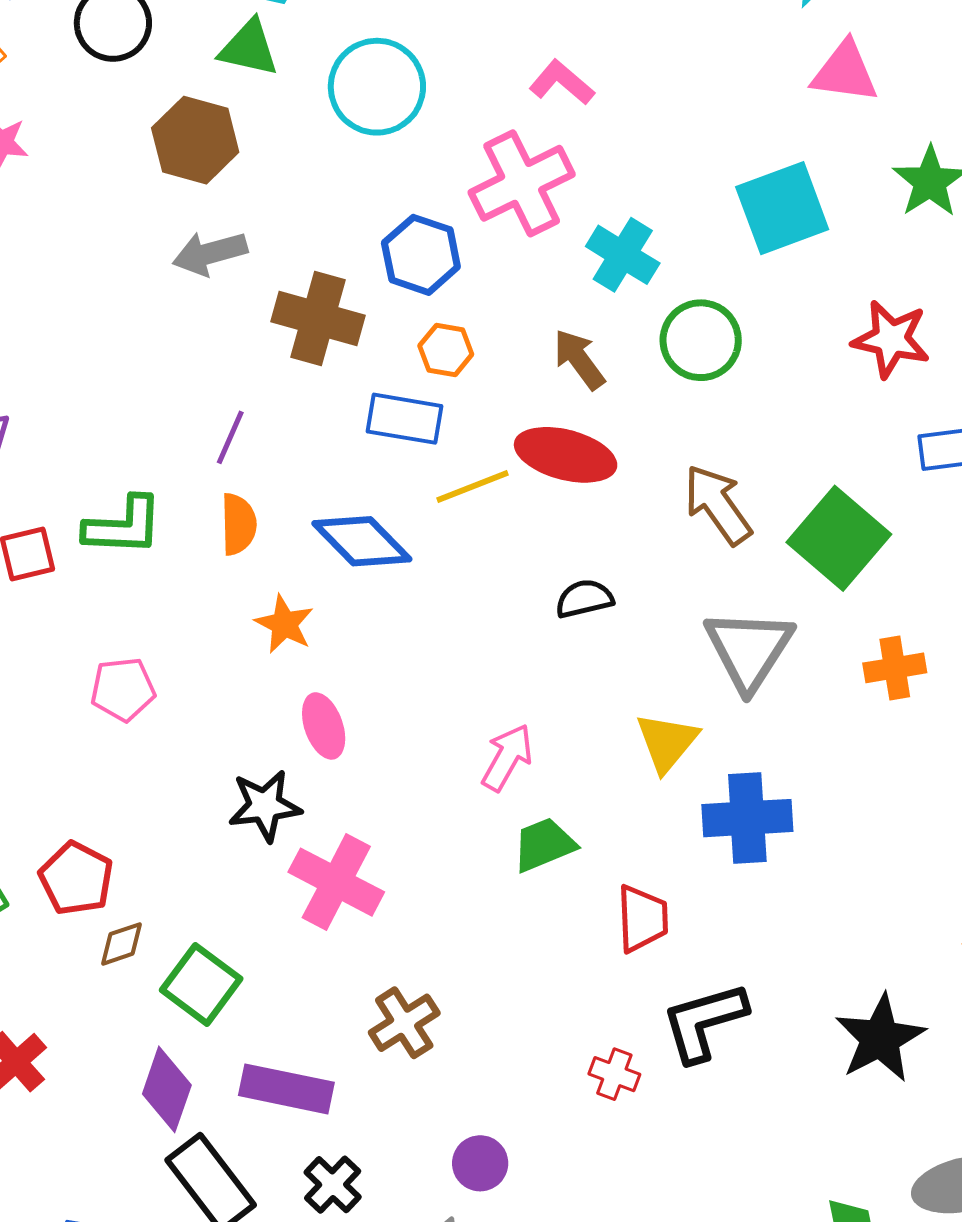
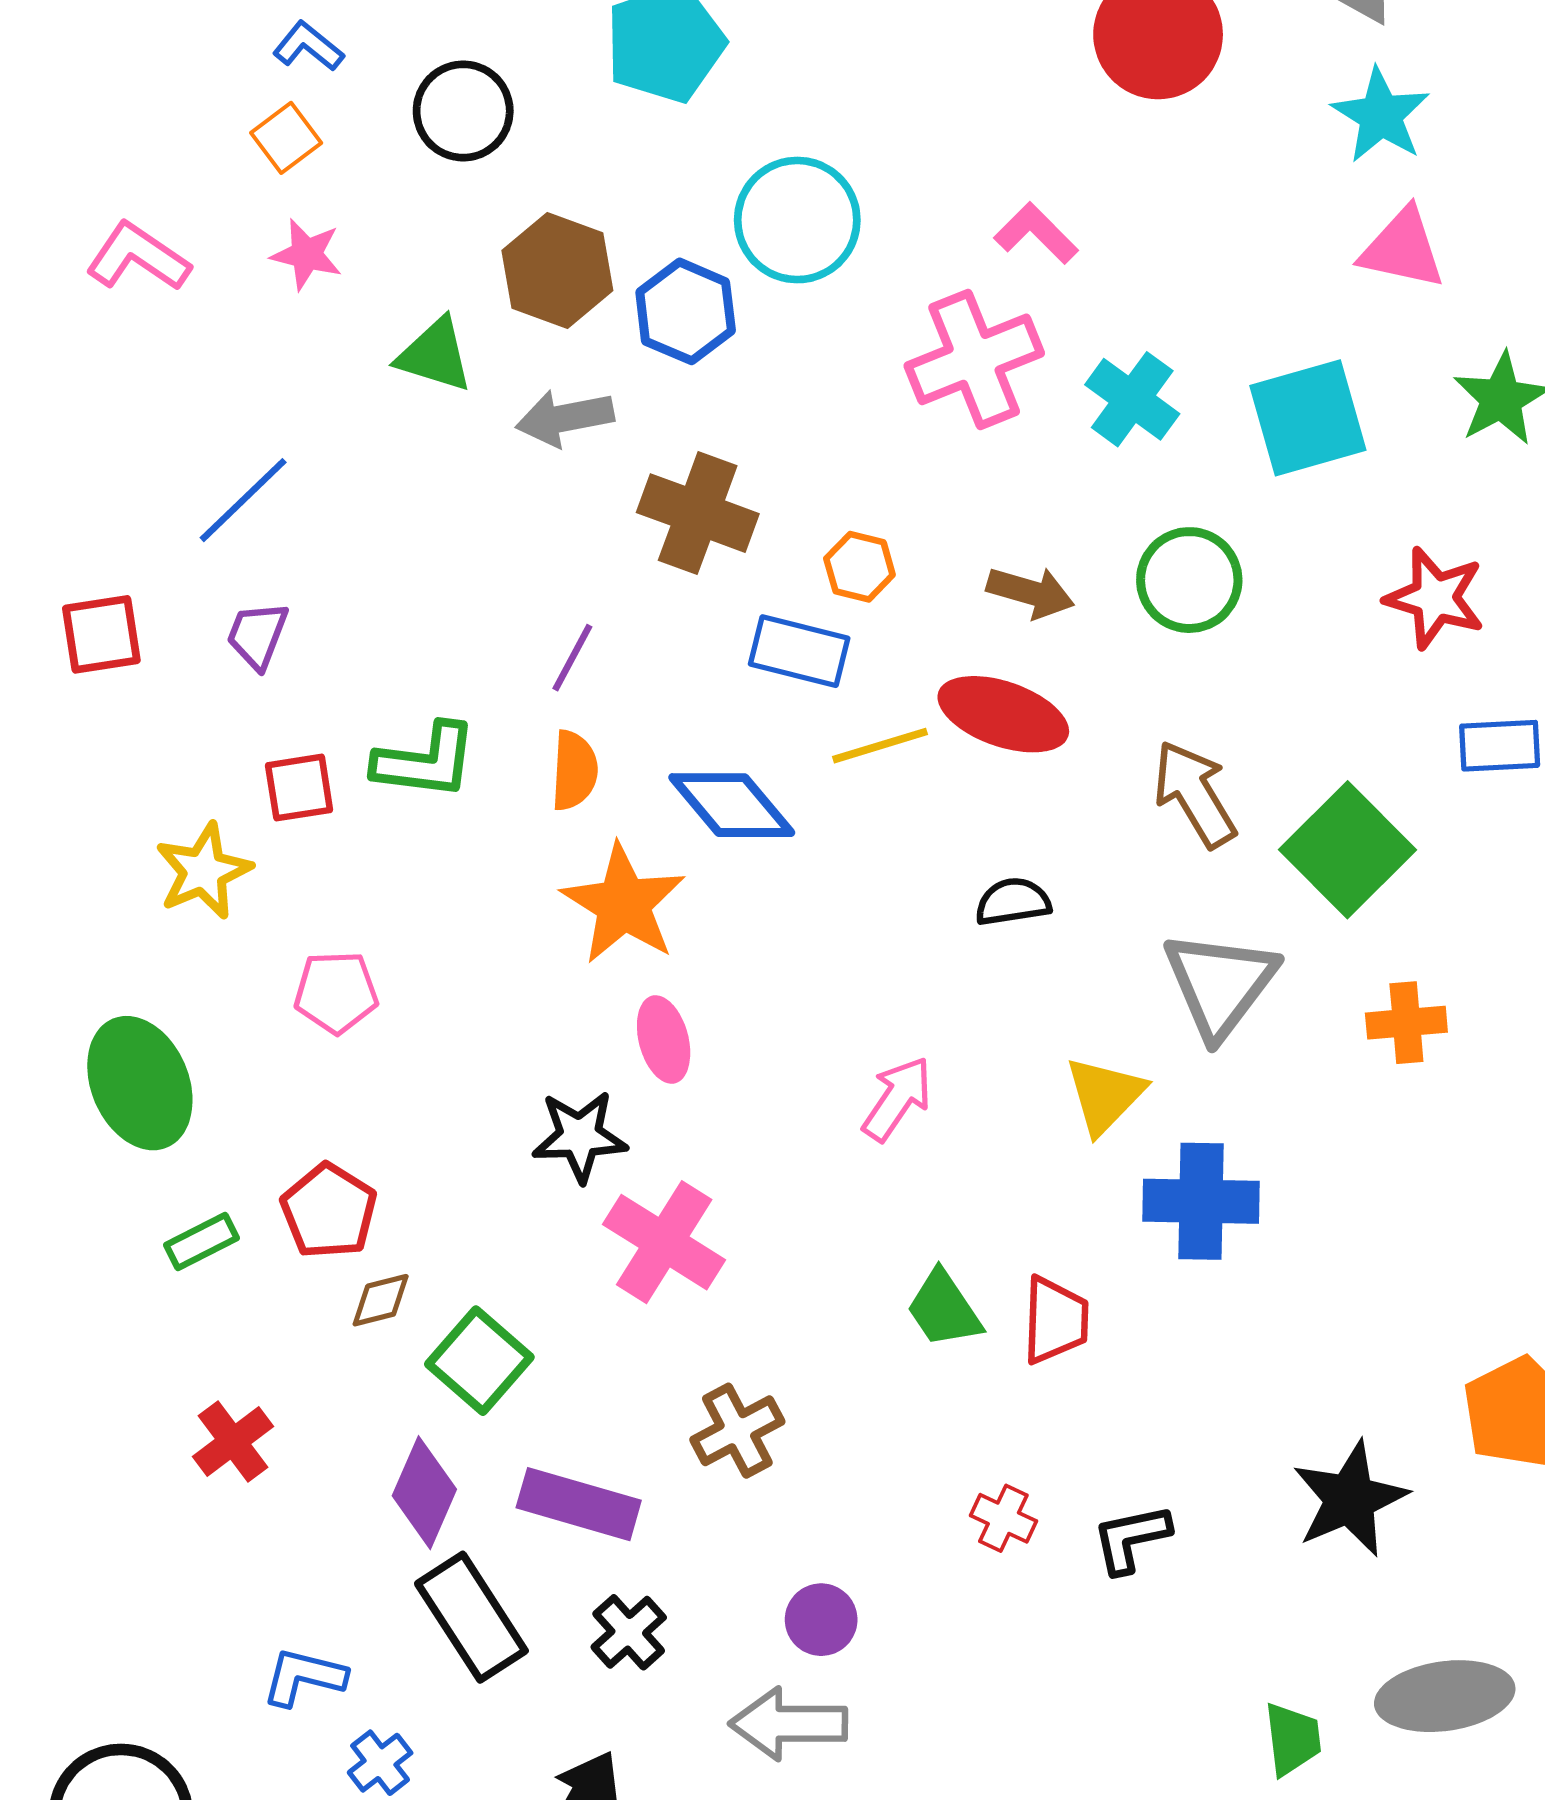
green triangle: (249, 48) -> (435, 355), moved
blue hexagon: (421, 255) -> (686, 311), moved
cyan cross: (623, 255) -> (1132, 399), moved
brown arrow: (579, 359) -> (1031, 592), turned 138
orange star: (284, 624) -> (623, 904), size x1.6
pink pentagon: (123, 689) -> (336, 992), moved
green trapezoid: (544, 845) -> (944, 1309), moved, turned -106
black L-shape: (704, 1022) -> (1131, 1539), moved, size x0.7

